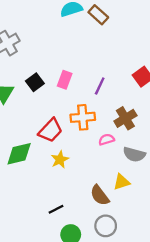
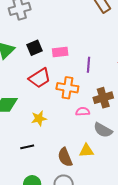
pink rectangle: (65, 80) -> (60, 52), turned 49
purple line: (100, 86) -> (88, 65), turned -35
red trapezoid: (50, 130) -> (40, 78), moved
black line: (56, 209) -> (27, 147), moved

